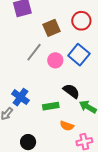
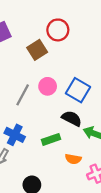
red circle: (81, 21) -> (58, 30), moved
gray line: (34, 52) -> (23, 95), moved
blue square: (79, 55) -> (78, 90), moved

